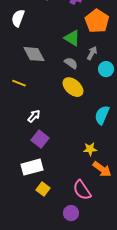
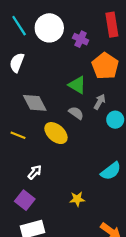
yellow ellipse: (73, 87) -> (56, 133), moved
cyan semicircle: (102, 115) -> (111, 171), turned -150
purple square: (40, 139) -> (25, 200), moved
yellow star: (90, 149) -> (77, 199), moved

